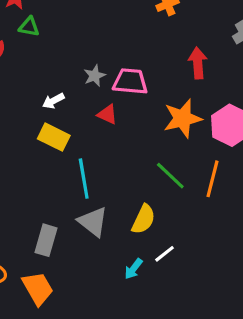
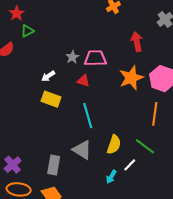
green triangle: (29, 27) -> (27, 31), turned -32
green line: (170, 176) -> (145, 146), moved
cyan line: (84, 179) -> (88, 116), moved

